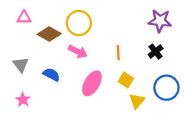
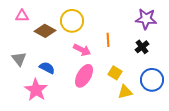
pink arrow: (78, 52) -> (82, 50), moved
orange line: (118, 53) -> (108, 40), moved
pink star: (23, 100) -> (36, 90), moved, size x1.6
yellow triangle: (137, 101) -> (125, 92), turned 35

